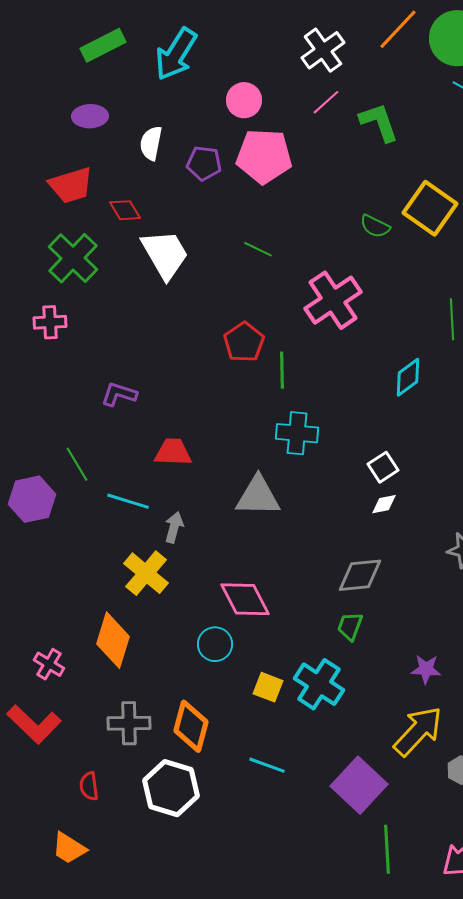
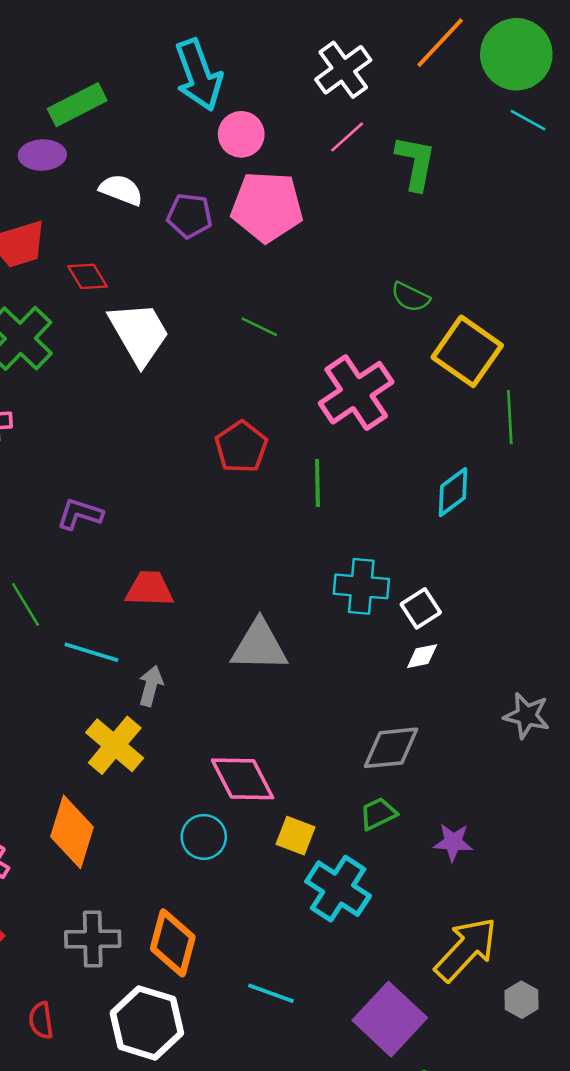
green rectangle: (103, 45) -> (77, 105), moved
cyan arrow: (176, 54) -> (199, 75), moved, turned -52
green L-shape: (379, 122) -> (416, 163), turned 30
white semicircle: (151, 143) -> (121, 190), turned 100
yellow square: (430, 208) -> (467, 351), moved
green line: (282, 370) -> (317, 483), moved
cyan cross: (297, 433) -> (361, 586), moved
green trapezoid: (350, 626) -> (378, 814), turned 44
purple star: (426, 669) -> (453, 842), moved
yellow square: (268, 687) -> (295, 836), moved

